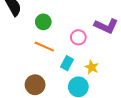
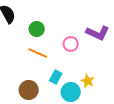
cyan rectangle: (67, 63) -> (56, 77), moved
yellow star: (92, 67) -> (88, 81), moved

